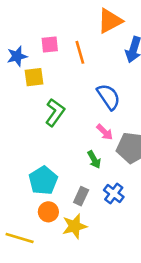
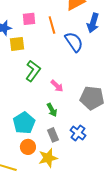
blue semicircle: (109, 97) -> (74, 42), moved
pink arrow: (105, 132) -> (57, 86), moved
green arrow: (94, 160) -> (52, 110), moved
gray rectangle: (81, 196) -> (53, 135), turned -48

